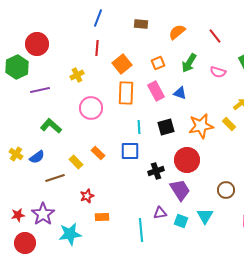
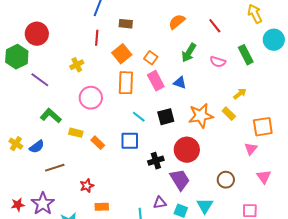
brown rectangle: (141, 24) -> (126, 24), moved
orange square: (158, 63) -> (151, 58), moved, turned -32
purple line: (40, 90) -> (40, 80), turned 48
cyan line: (139, 127) -> (139, 117), turned -48
yellow rectangle: (76, 162) -> (76, 133), moved, turned -32

